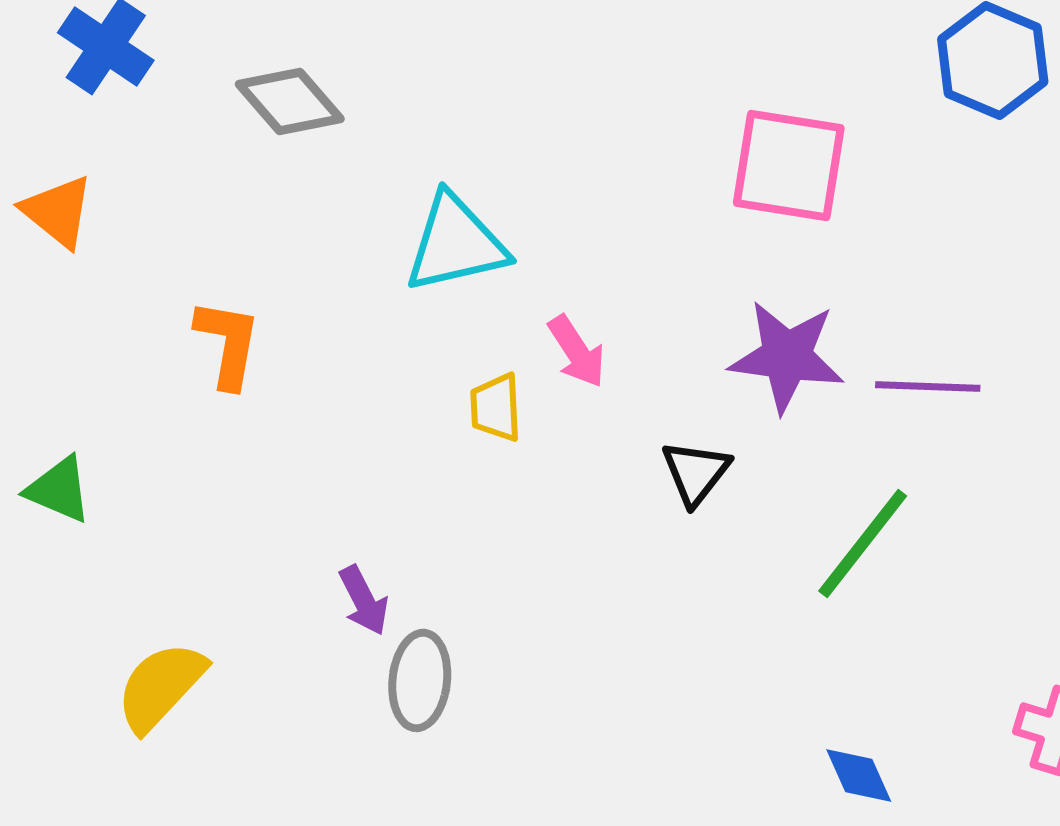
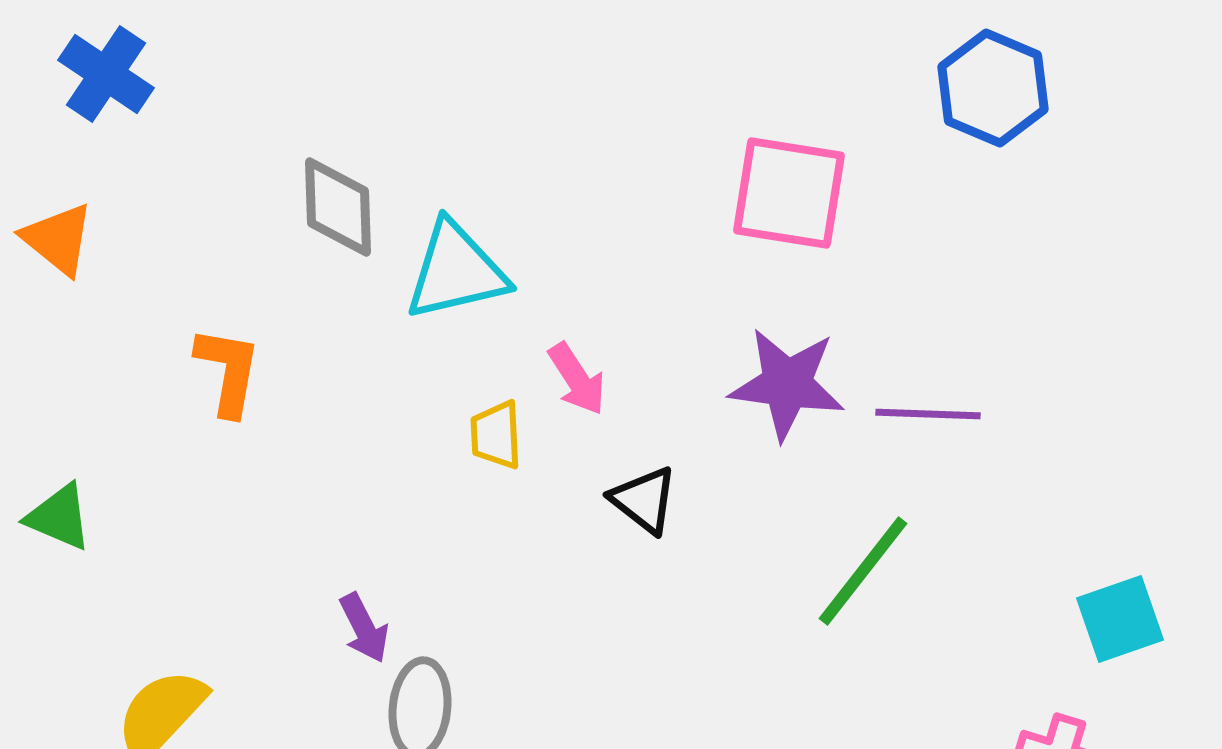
gray diamond: (290, 101) -> (338, 207), moved, turned 39
black triangle: (696, 472) -> (644, 500), moved, turned -30

